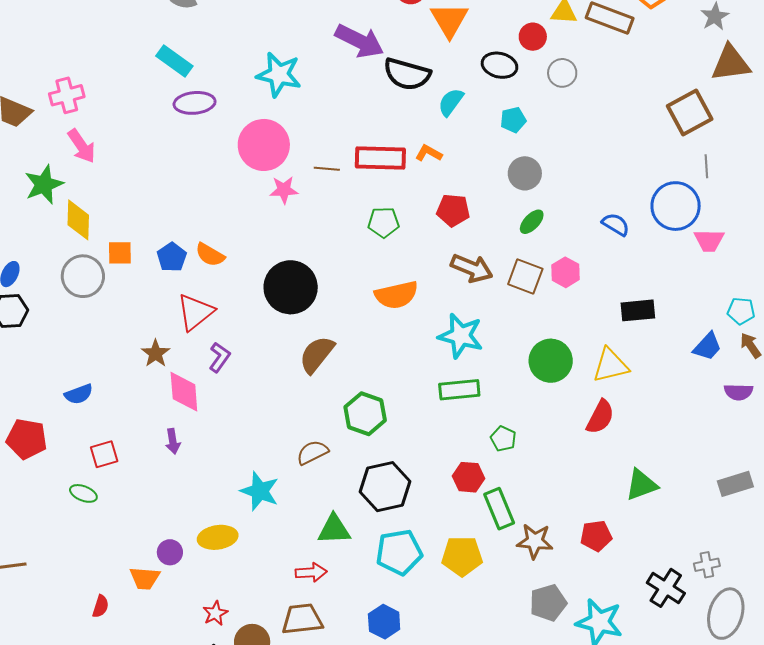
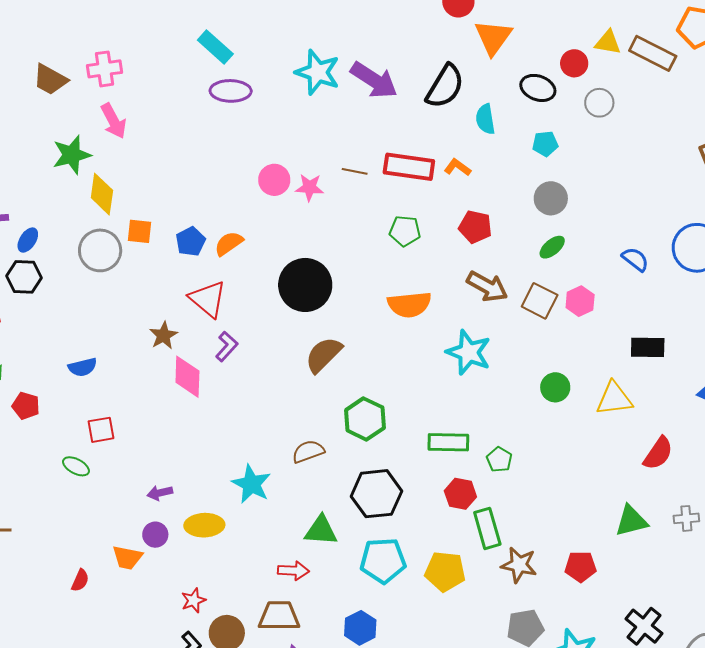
purple arrow: (359, 41) -> (374, 80), moved
black semicircle: (407, 74) -> (445, 86), turned -81
cyan semicircle: (451, 102) -> (485, 119), turned -52
pink circle: (264, 145) -> (274, 180), moved, size x0.6
orange semicircle: (210, 255) -> (229, 243), turned 108
red triangle: (195, 312) -> (208, 299), turned -48
green circle: (551, 361) -> (555, 387), size x0.7
green rectangle: (459, 390) -> (448, 442), moved
red semicircle: (600, 417) -> (658, 453), moved
red pentagon: (27, 439) -> (26, 406), size x0.7
purple arrow: (173, 441) -> (160, 493), moved, turned 80
gray cross: (707, 565) -> (686, 518), moved

